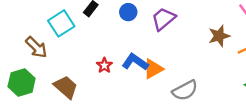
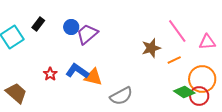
purple trapezoid: (163, 19) -> (87, 34), moved
orange triangle: (153, 69) -> (93, 77), turned 42

